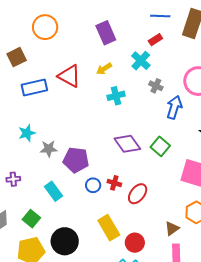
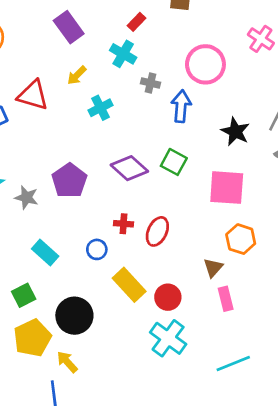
gray star: (49, 149) -> (27, 198), turned 30
purple pentagon: (76, 160) -> (69, 181), moved, turned -30
blue circle: (93, 185) -> (97, 249), moved
green square: (31, 219) -> (24, 295), turned 36

